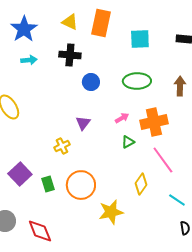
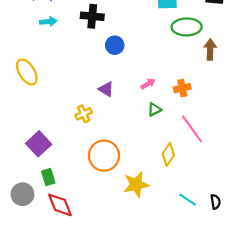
green ellipse: (137, 81) -> (187, 27), moved
orange cross: (154, 122) -> (182, 88), size x0.6
purple triangle: (83, 123) -> (106, 89), turned -35
green rectangle: (48, 184) -> (48, 177), moved
cyan line: (177, 200) -> (188, 200), moved

